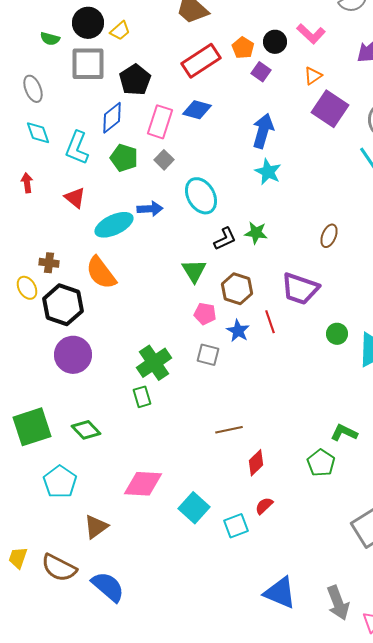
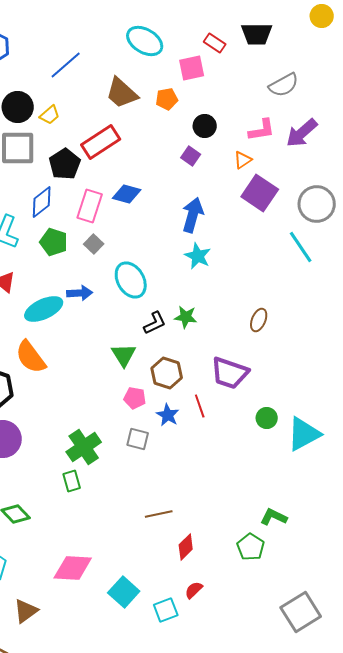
pink L-shape: (311, 34) -> (262, 130), moved, turned -52
orange pentagon: (243, 48) -> (167, 99), moved, turned 30
red rectangle: (201, 61) -> (101, 142), moved

